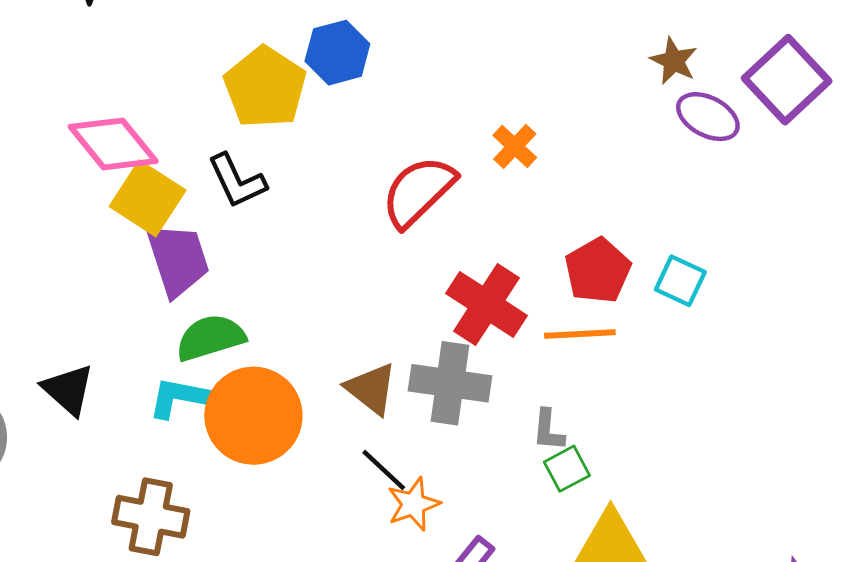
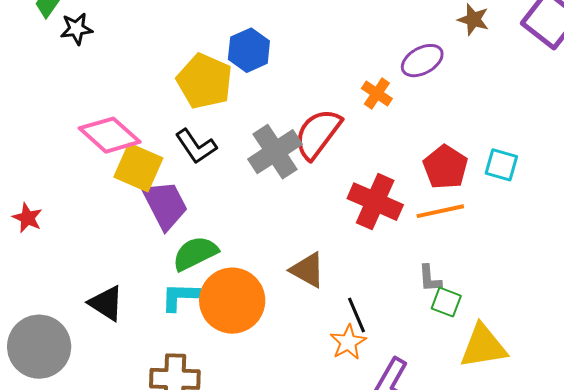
purple ellipse: (708, 117) -> (422, 61), moved, turned -48
gray cross: (450, 383) -> (275, 152), moved, turned -32
green square: (567, 469) -> (446, 302), turned -32
black line: (384, 470) -> (357, 315), moved, turned 33

